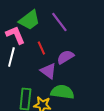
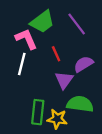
purple triangle: (48, 71) -> (64, 80), turned 30

